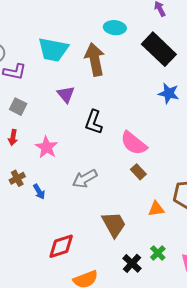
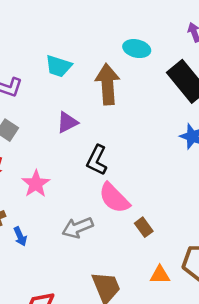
cyan trapezoid: (53, 50) -> (58, 66), size x0.7
purple triangle: (66, 94) -> (67, 122), turned 36
pink semicircle: (134, 143) -> (114, 198), moved

